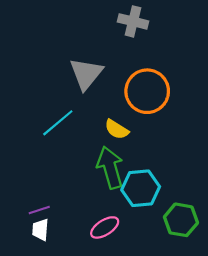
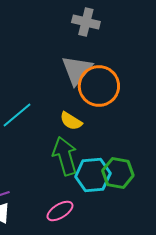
gray triangle: (86, 74) -> (77, 70), moved
green hexagon: (181, 220) -> (118, 173), moved

